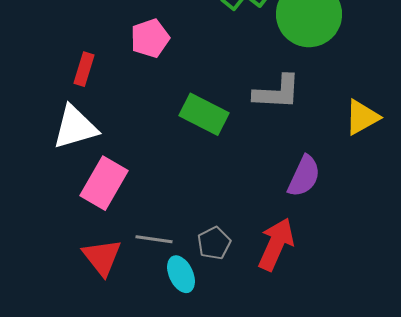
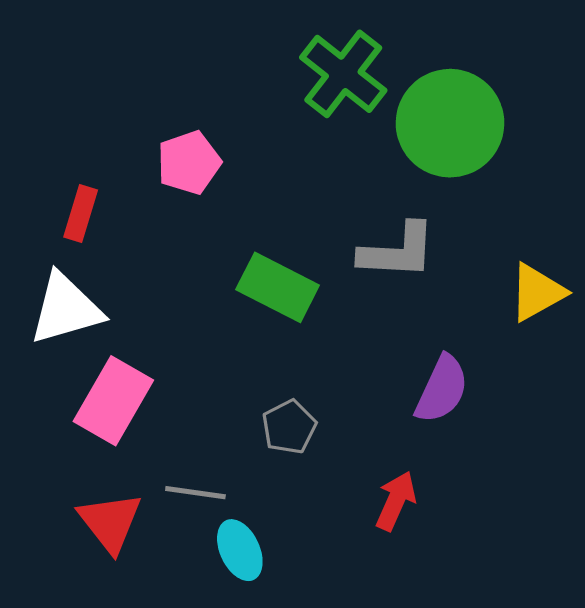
gray pentagon: (214, 243) -> (289, 427), moved
red arrow: (276, 244) -> (396, 501), size x0.7

